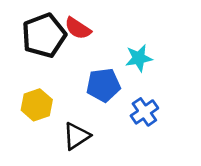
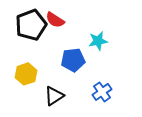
blue cross: (144, 112) -> (102, 92), moved

